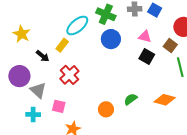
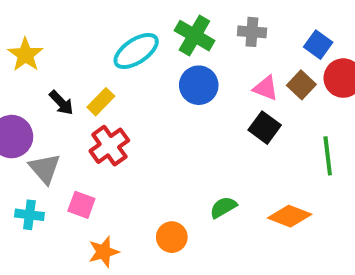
blue square: (155, 10) -> (318, 45), moved
yellow rectangle: (62, 45) -> (101, 102), moved
brown square: (170, 45) -> (301, 85), moved
orange circle: (106, 109) -> (172, 237), moved

